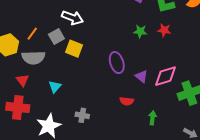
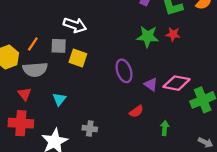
green star: (140, 31) -> (148, 37), size x1.5
gray square: (56, 36) -> (59, 46), turned 35
pink diamond: (165, 76) -> (177, 83), turned 30
red semicircle: (127, 101) -> (136, 111), turned -40

